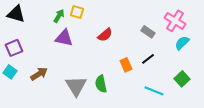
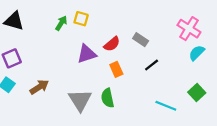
gray rectangle: (148, 32) -> (141, 40), moved
purple triangle: (64, 38) -> (87, 54), moved, turned -30
black line: (148, 59) -> (152, 65), moved
orange rectangle: (126, 65) -> (116, 69), moved

